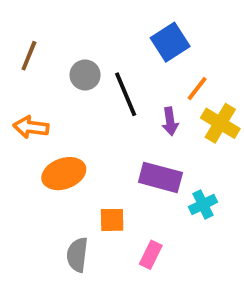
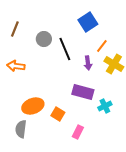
orange ellipse: (64, 174) -> (33, 106), moved
orange square: (112, 220) -> (58, 114), turned 32
gray semicircle: (77, 255) -> (21, 129), moved

